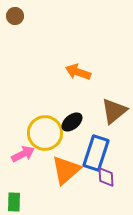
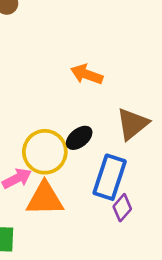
orange triangle: (66, 170) -> (45, 199), moved, turned 40
purple diamond: (106, 177) -> (122, 208), turned 45

